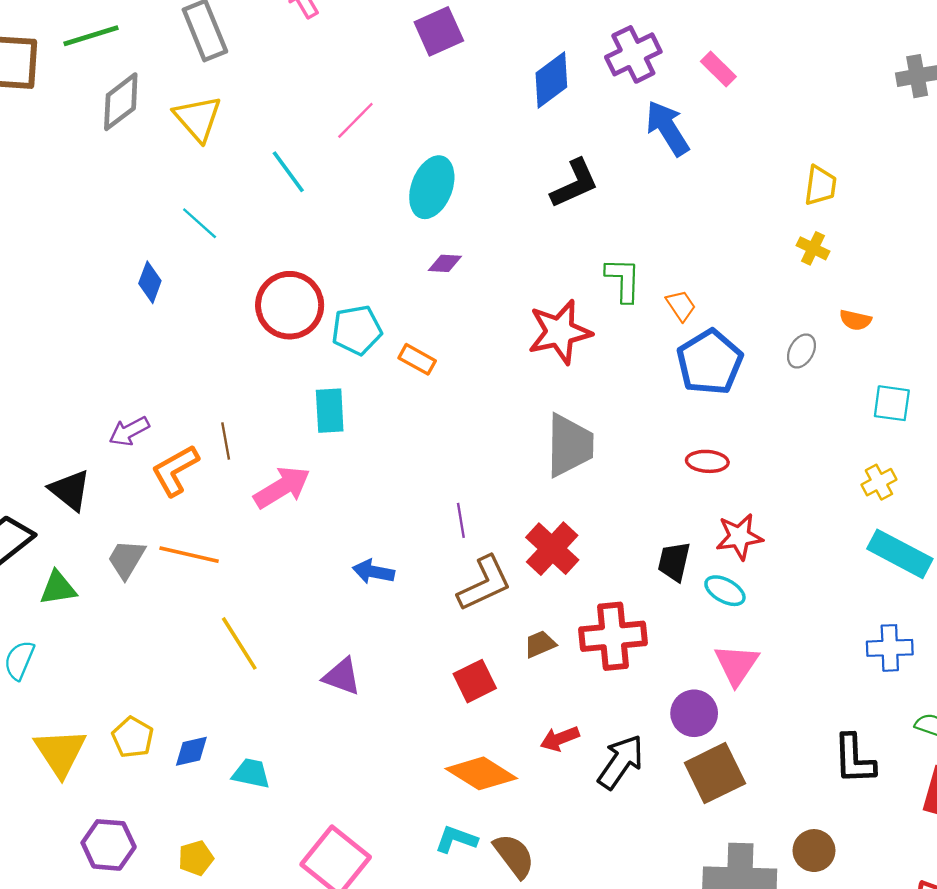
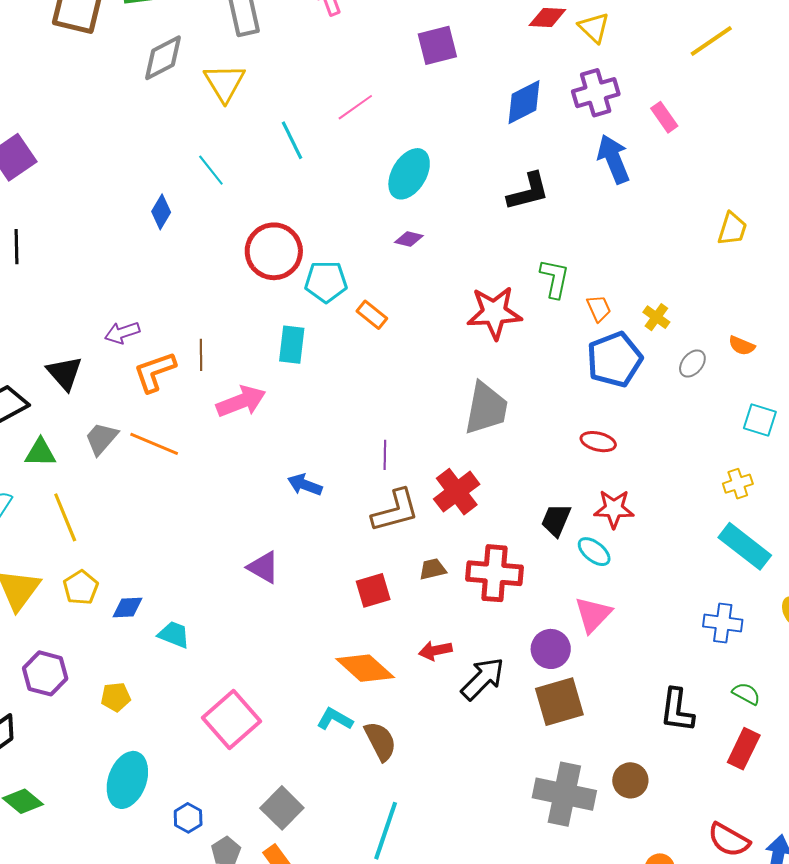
yellow cross: (813, 248) -> (656, 317), moved
yellow line: (239, 643) -> (65, 517), moved

